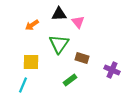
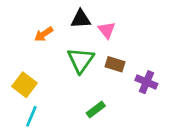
brown rectangle: (82, 58) -> (115, 64), moved
yellow square: (31, 62) -> (25, 85), moved, turned 36
purple cross: (112, 70) -> (146, 82), moved

